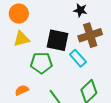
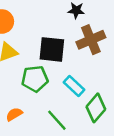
cyan rectangle: (78, 58) -> (74, 86), moved

